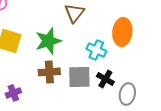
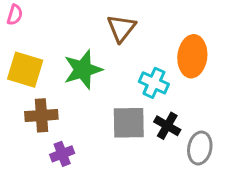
brown cross: (49, 72) -> (41, 115), moved
purple cross: (13, 93) -> (62, 154), moved

